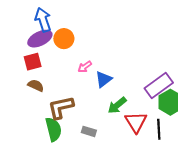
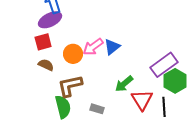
orange circle: (64, 39) -> (73, 54), moved
pink arrow: (85, 67) -> (93, 47), size x1.5
blue triangle: (104, 79) -> (112, 47), moved

